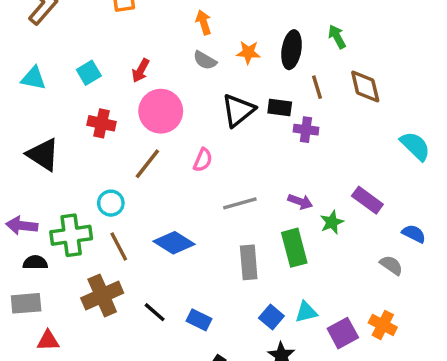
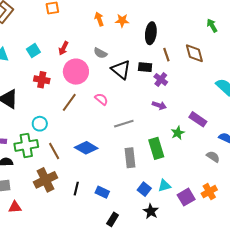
green arrow: (337, 37) -> (212, 26), moved
orange star: (248, 52) -> (122, 21), moved
gray semicircle: (205, 60) -> (100, 53), moved
black triangle: (238, 110) -> (121, 70), turned -40
purple cross: (306, 130) -> (161, 79), turned 32
pink semicircle: (203, 160) -> (101, 99), turned -72
purple arrow: (300, 202) -> (159, 105), moved
cyan circle: (111, 203) -> (40, 124), moved
black line: (155, 312) -> (76, 189), turned 64
orange cross: (383, 325) -> (209, 192), turned 35

